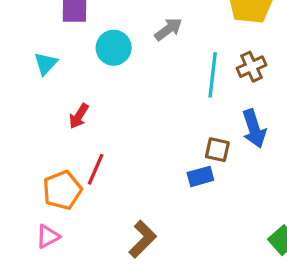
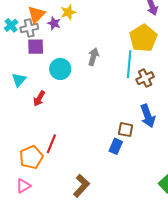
gray arrow: (168, 29) -> (93, 57), turned -36
cyan line: (213, 75) -> (129, 64), moved
red arrow: (79, 116) -> (39, 99), moved
blue rectangle: (200, 176) -> (116, 146), turned -49

